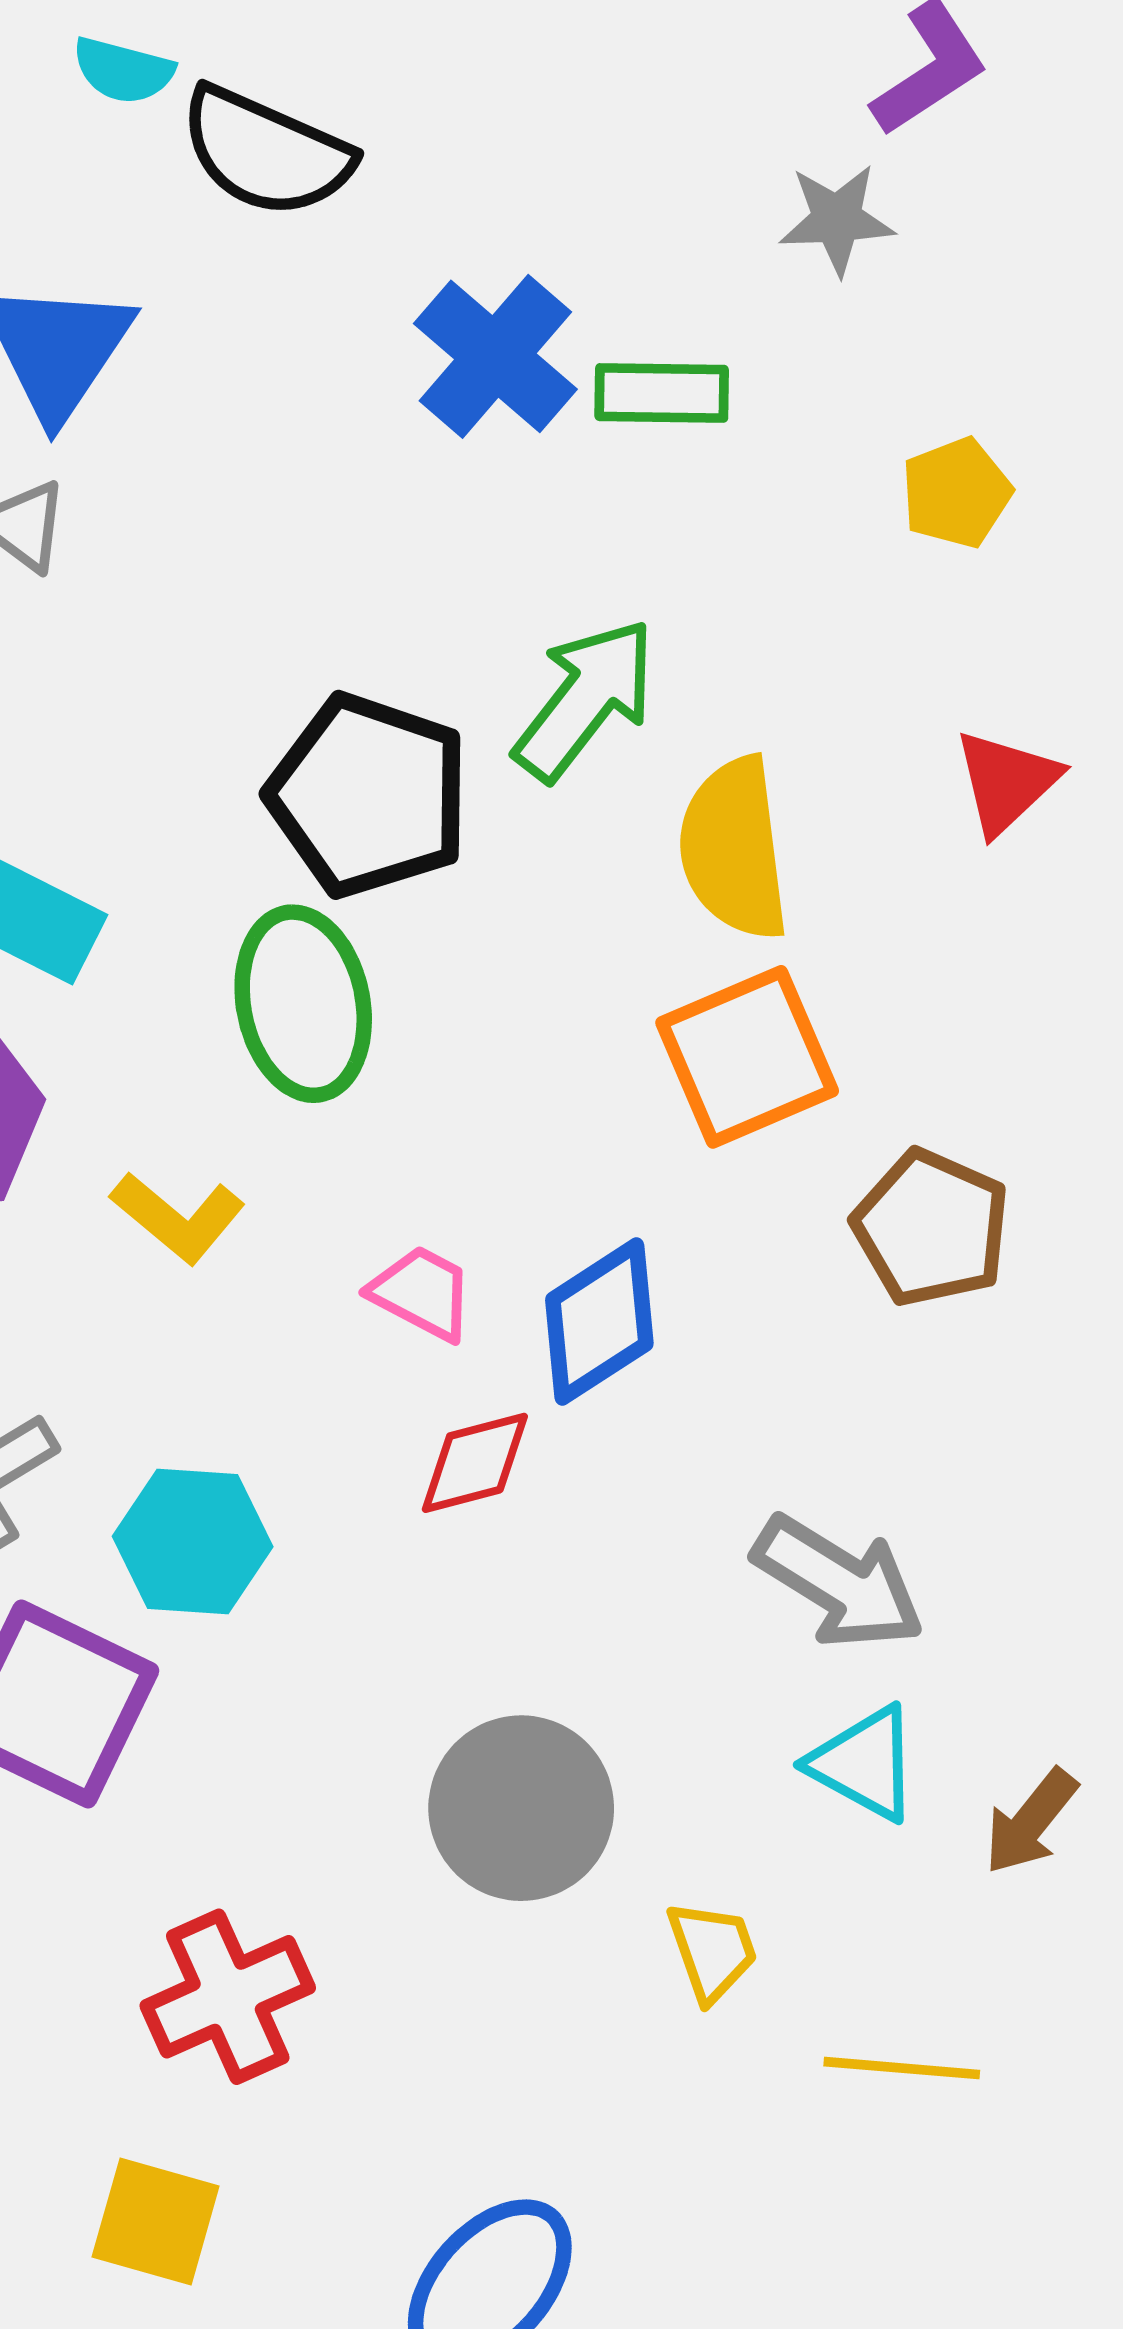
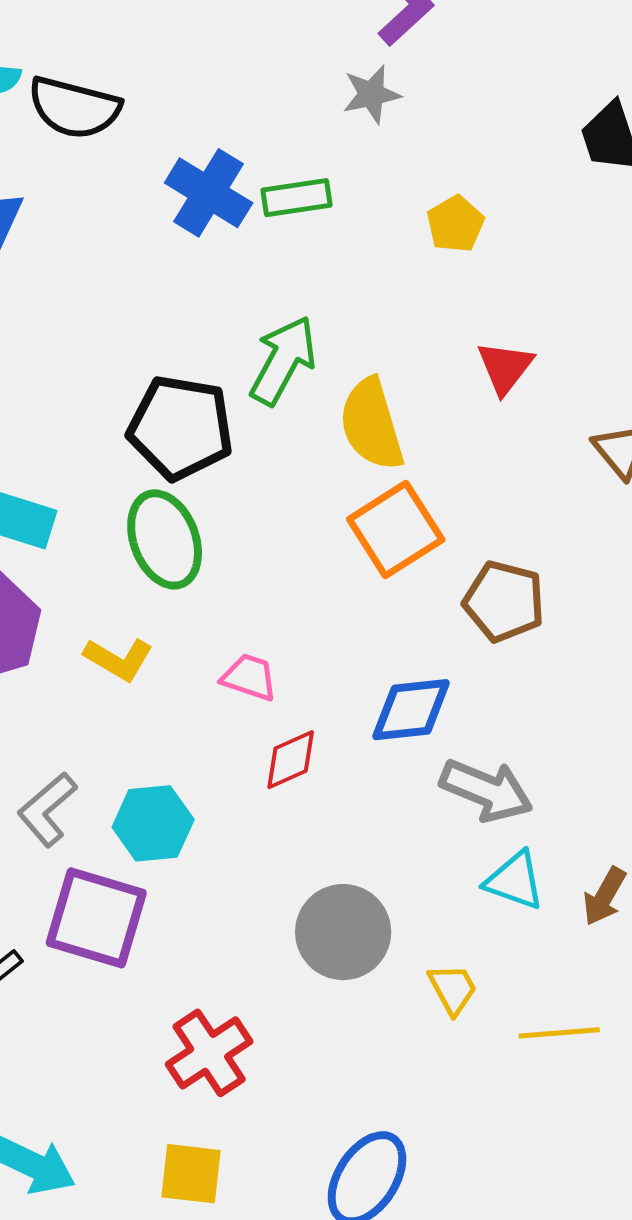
blue diamond: (599, 1322) -> (411, 710), moved, turned 36

